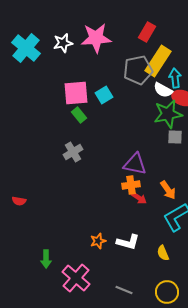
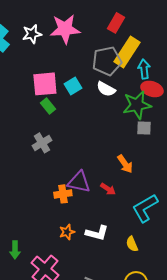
white semicircle: (163, 90) -> (106, 89), moved
purple triangle: (135, 164) -> (79, 182), moved
orange cross: (131, 185) -> (63, 194), moved
orange arrow: (168, 190) -> (125, 164), moved

